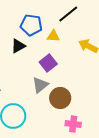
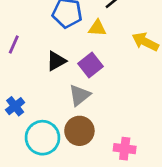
black triangle: (18, 46) -> (56, 61), moved
brown circle: (60, 98) -> (79, 131), moved

